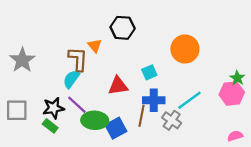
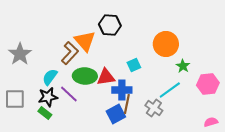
orange triangle: (95, 46) -> (85, 41), size x1.6
brown L-shape: (78, 59) -> (70, 53), turned 40
green star: (237, 78) -> (183, 66), moved
cyan semicircle: (71, 79) -> (50, 77), moved
blue cross: (154, 100) -> (122, 90), moved
green ellipse: (95, 120) -> (85, 76), moved
blue square: (116, 128) -> (116, 114), moved

